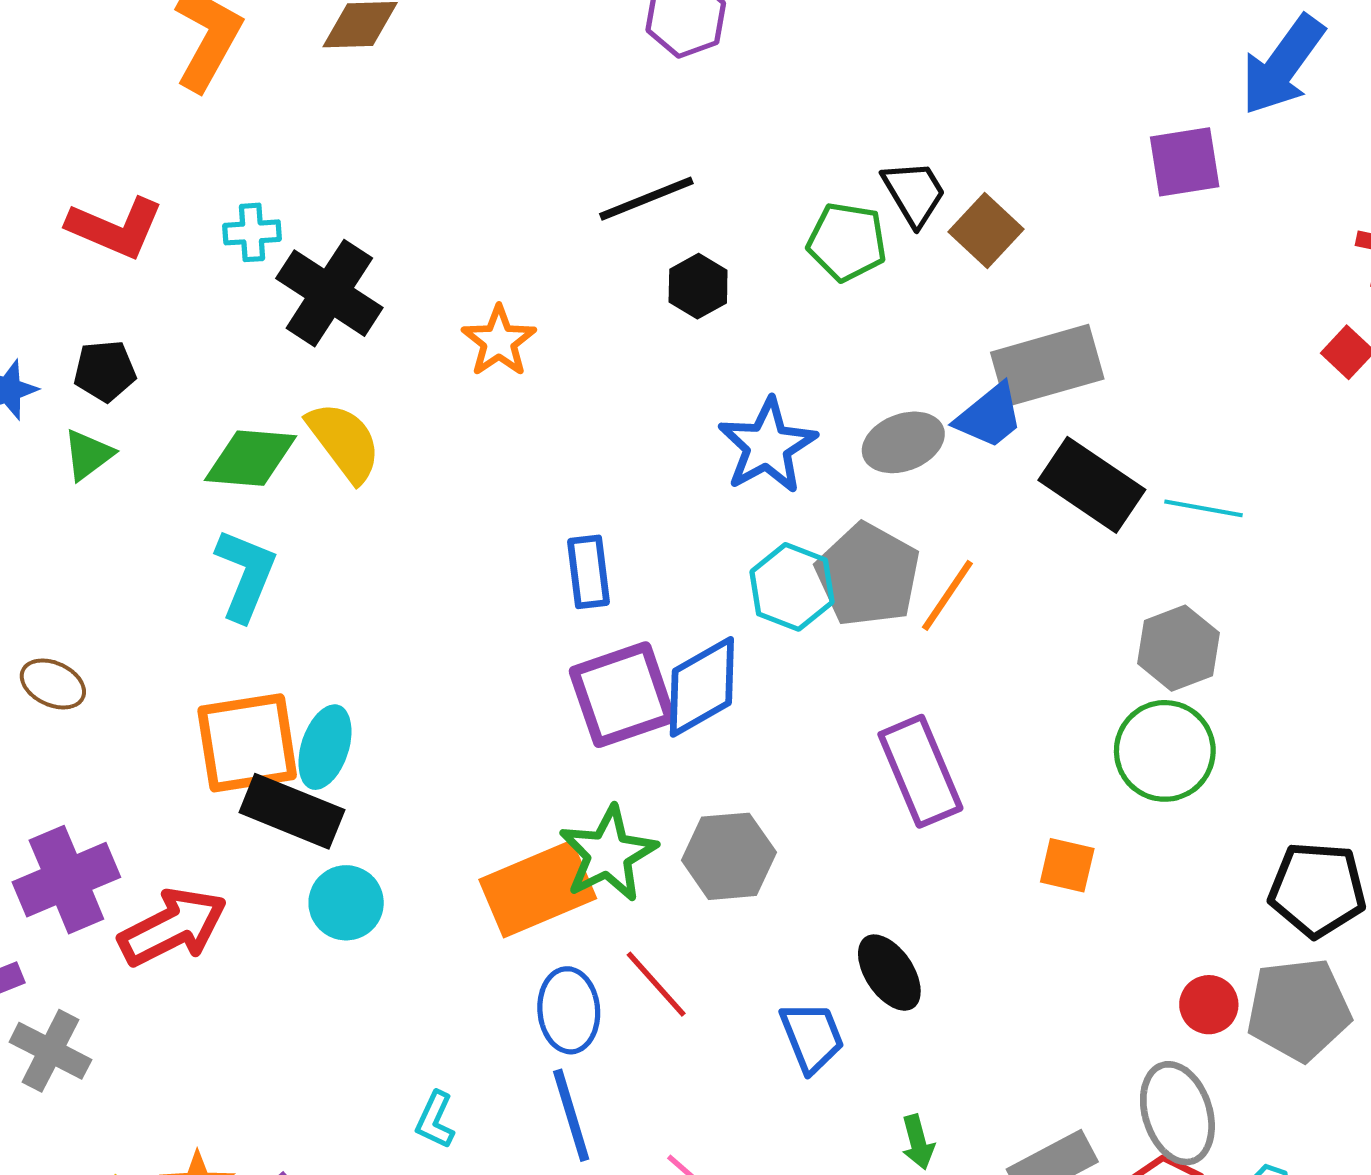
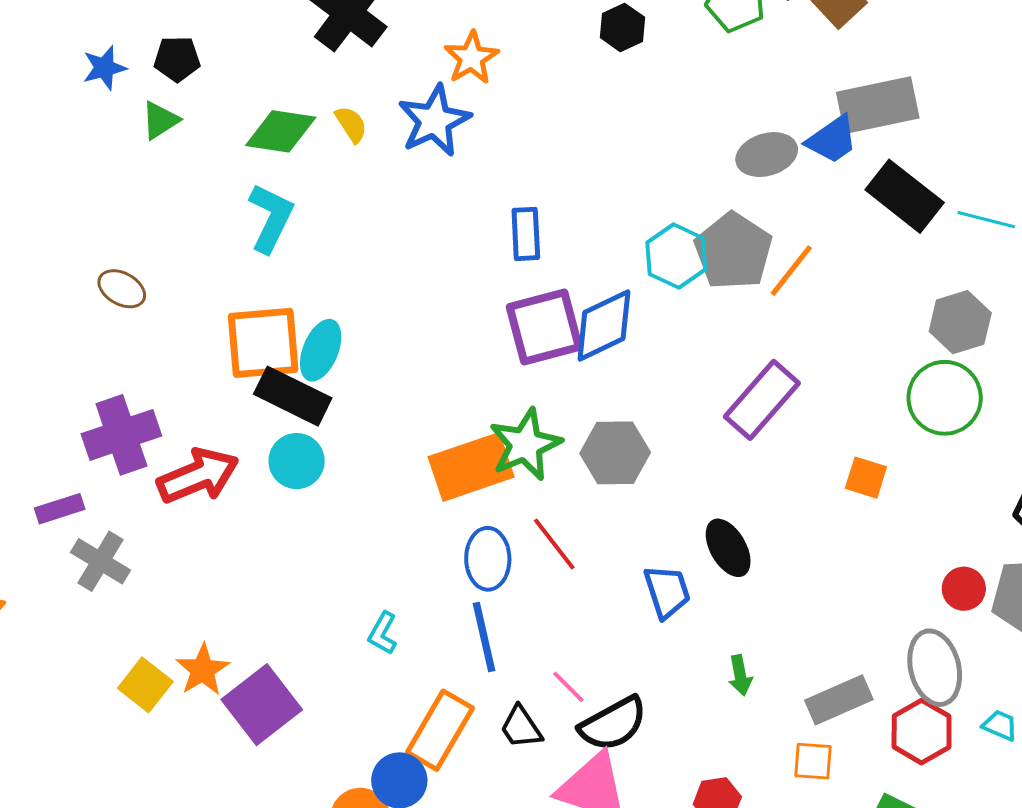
yellow semicircle: (344, 442) -> (351, 124), size x0.6
blue star: (767, 446) -> (434, 121), moved
purple rectangle: (920, 771) -> (762, 400), turned 60
cyan circle: (346, 903) -> (297, 461), moved

